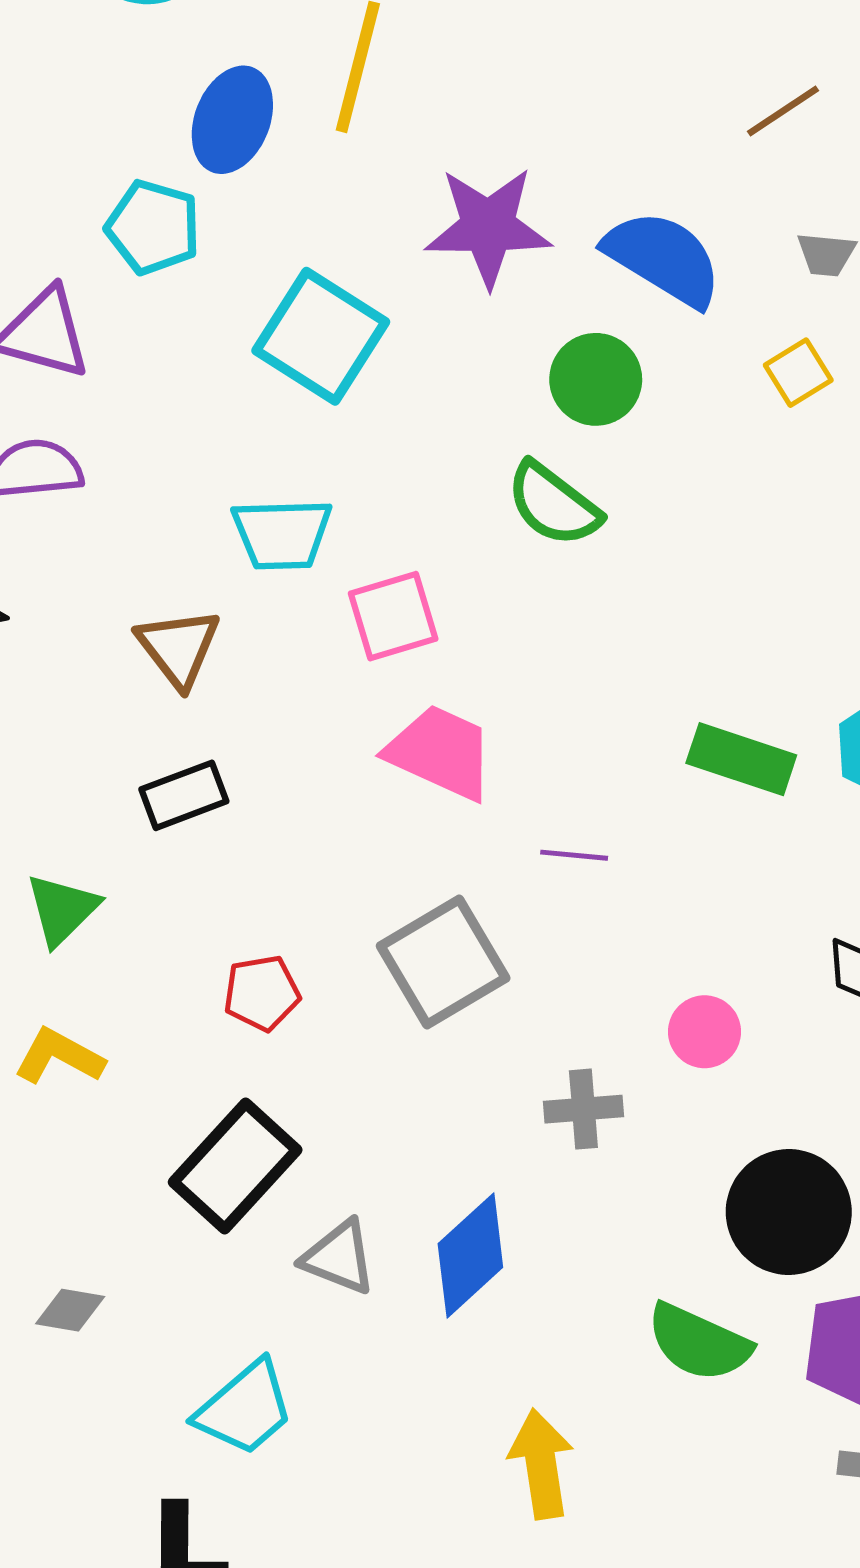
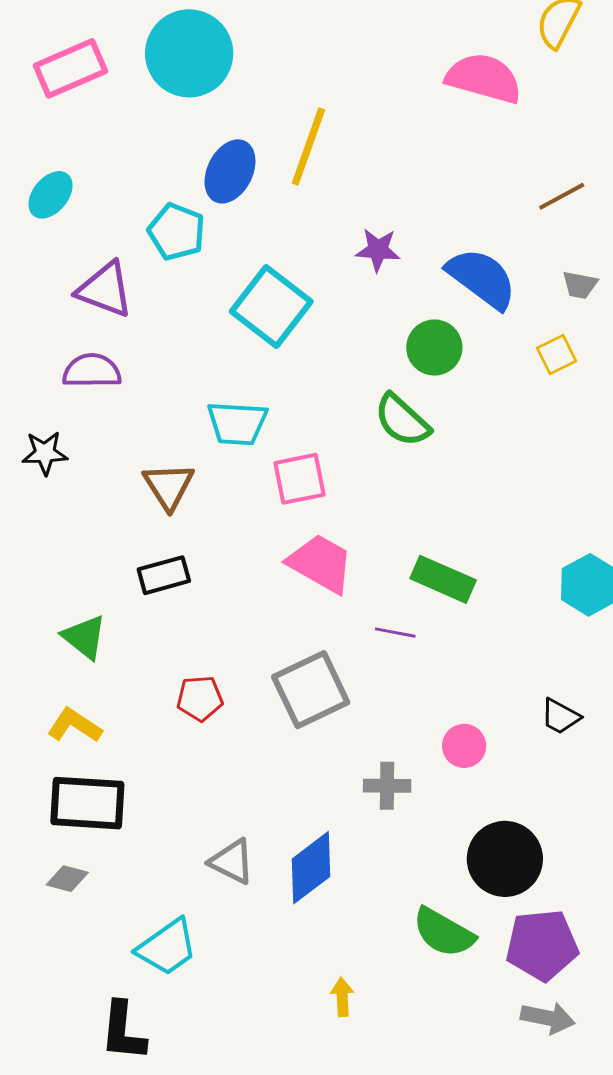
purple star: (488, 227) -> (378, 250), size x0.6
green rectangle: (741, 759) -> (443, 579), moved
green triangle: (62, 909) -> (84, 637), turned -42
black rectangle: (235, 1166) -> (87, 803), moved, turned 46
yellow arrow: (541, 1464) -> (342, 997), size x0.6

